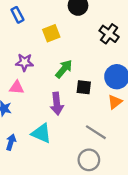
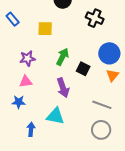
yellow square: (51, 33) -> (45, 29), turned 35
black square: (84, 87) -> (83, 69), turned 32

